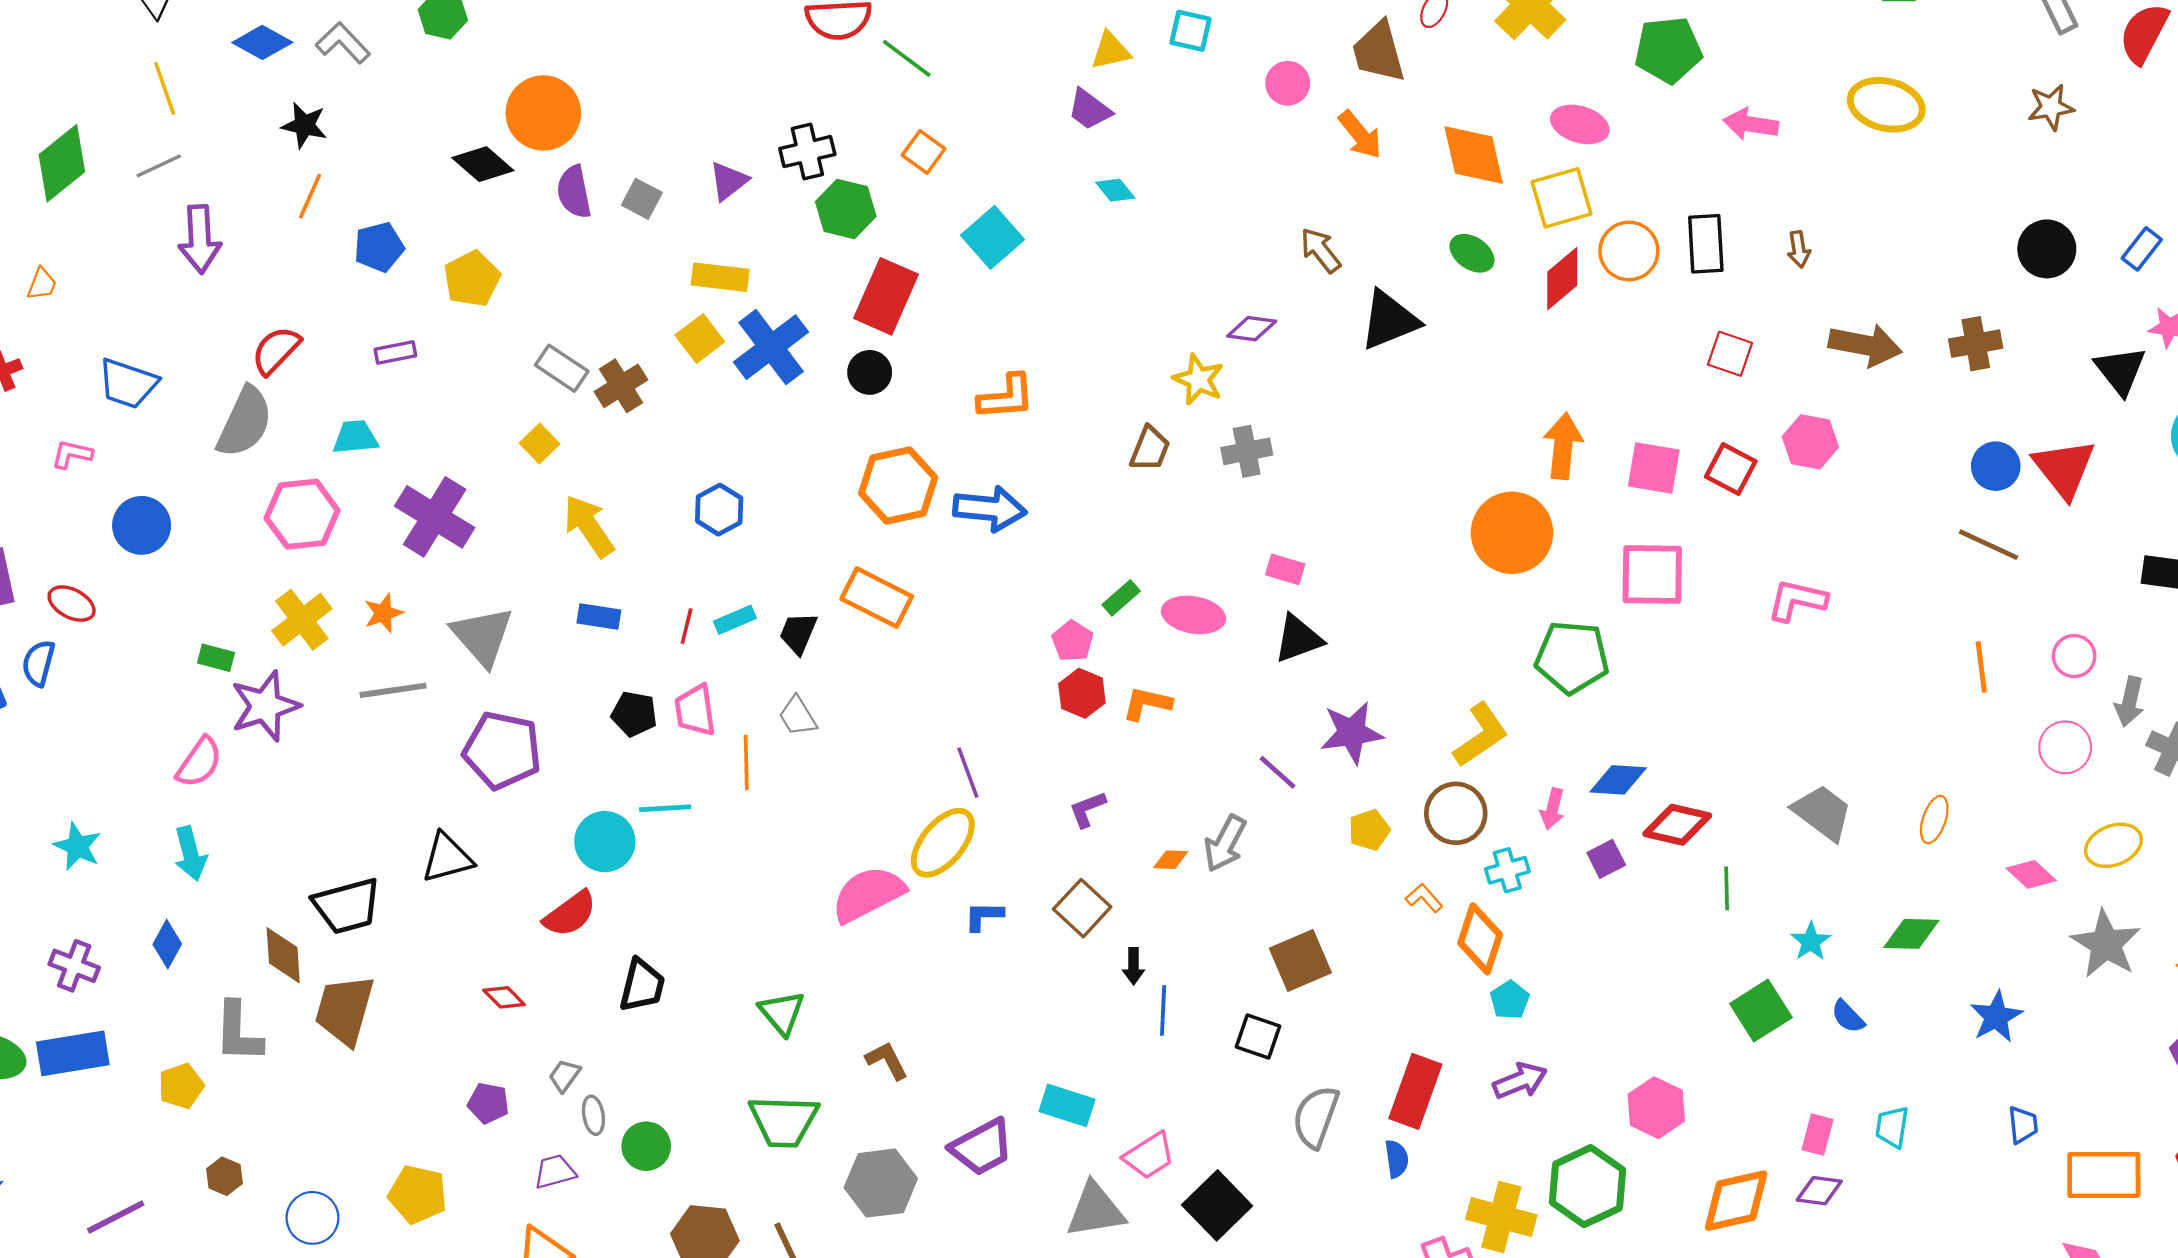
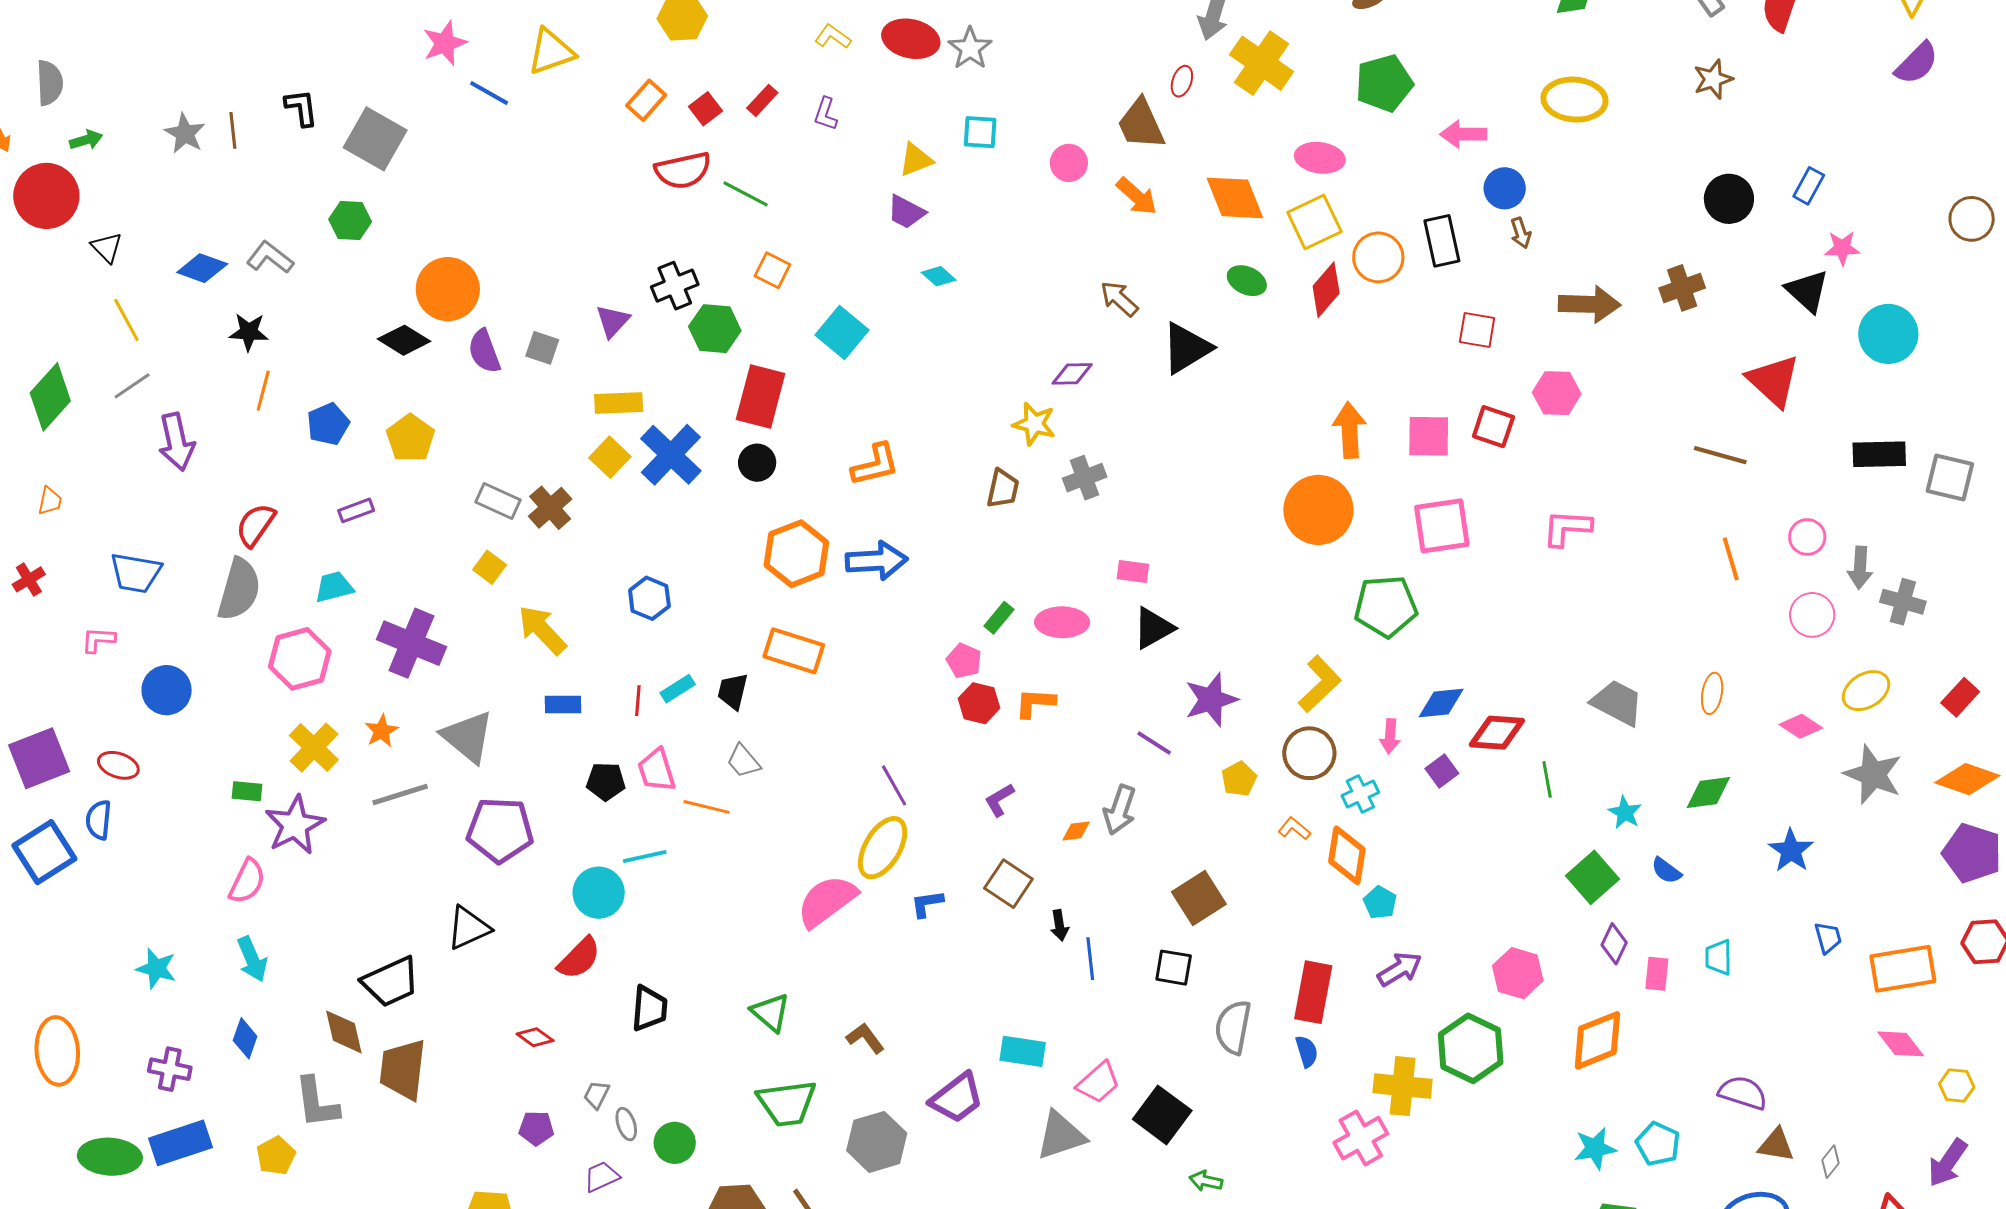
blue circle: (1996, 466) -> (1505, 188), moved
orange line: (746, 762) -> (707, 807), turned -66
purple diamond: (1819, 1191) -> (1614, 944), moved, turned -63

